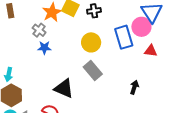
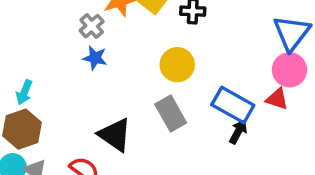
pink circle: (141, 27) -> (289, 70), moved
blue rectangle: (124, 37) -> (233, 105), moved, turned -55
black arrow: (134, 87) -> (238, 132), moved

